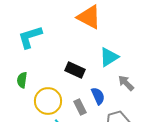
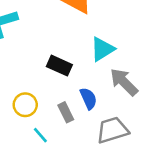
gray arrow: (126, 83) -> (124, 82), size x1.4
yellow circle: (48, 101) -> (25, 105), size x0.7

